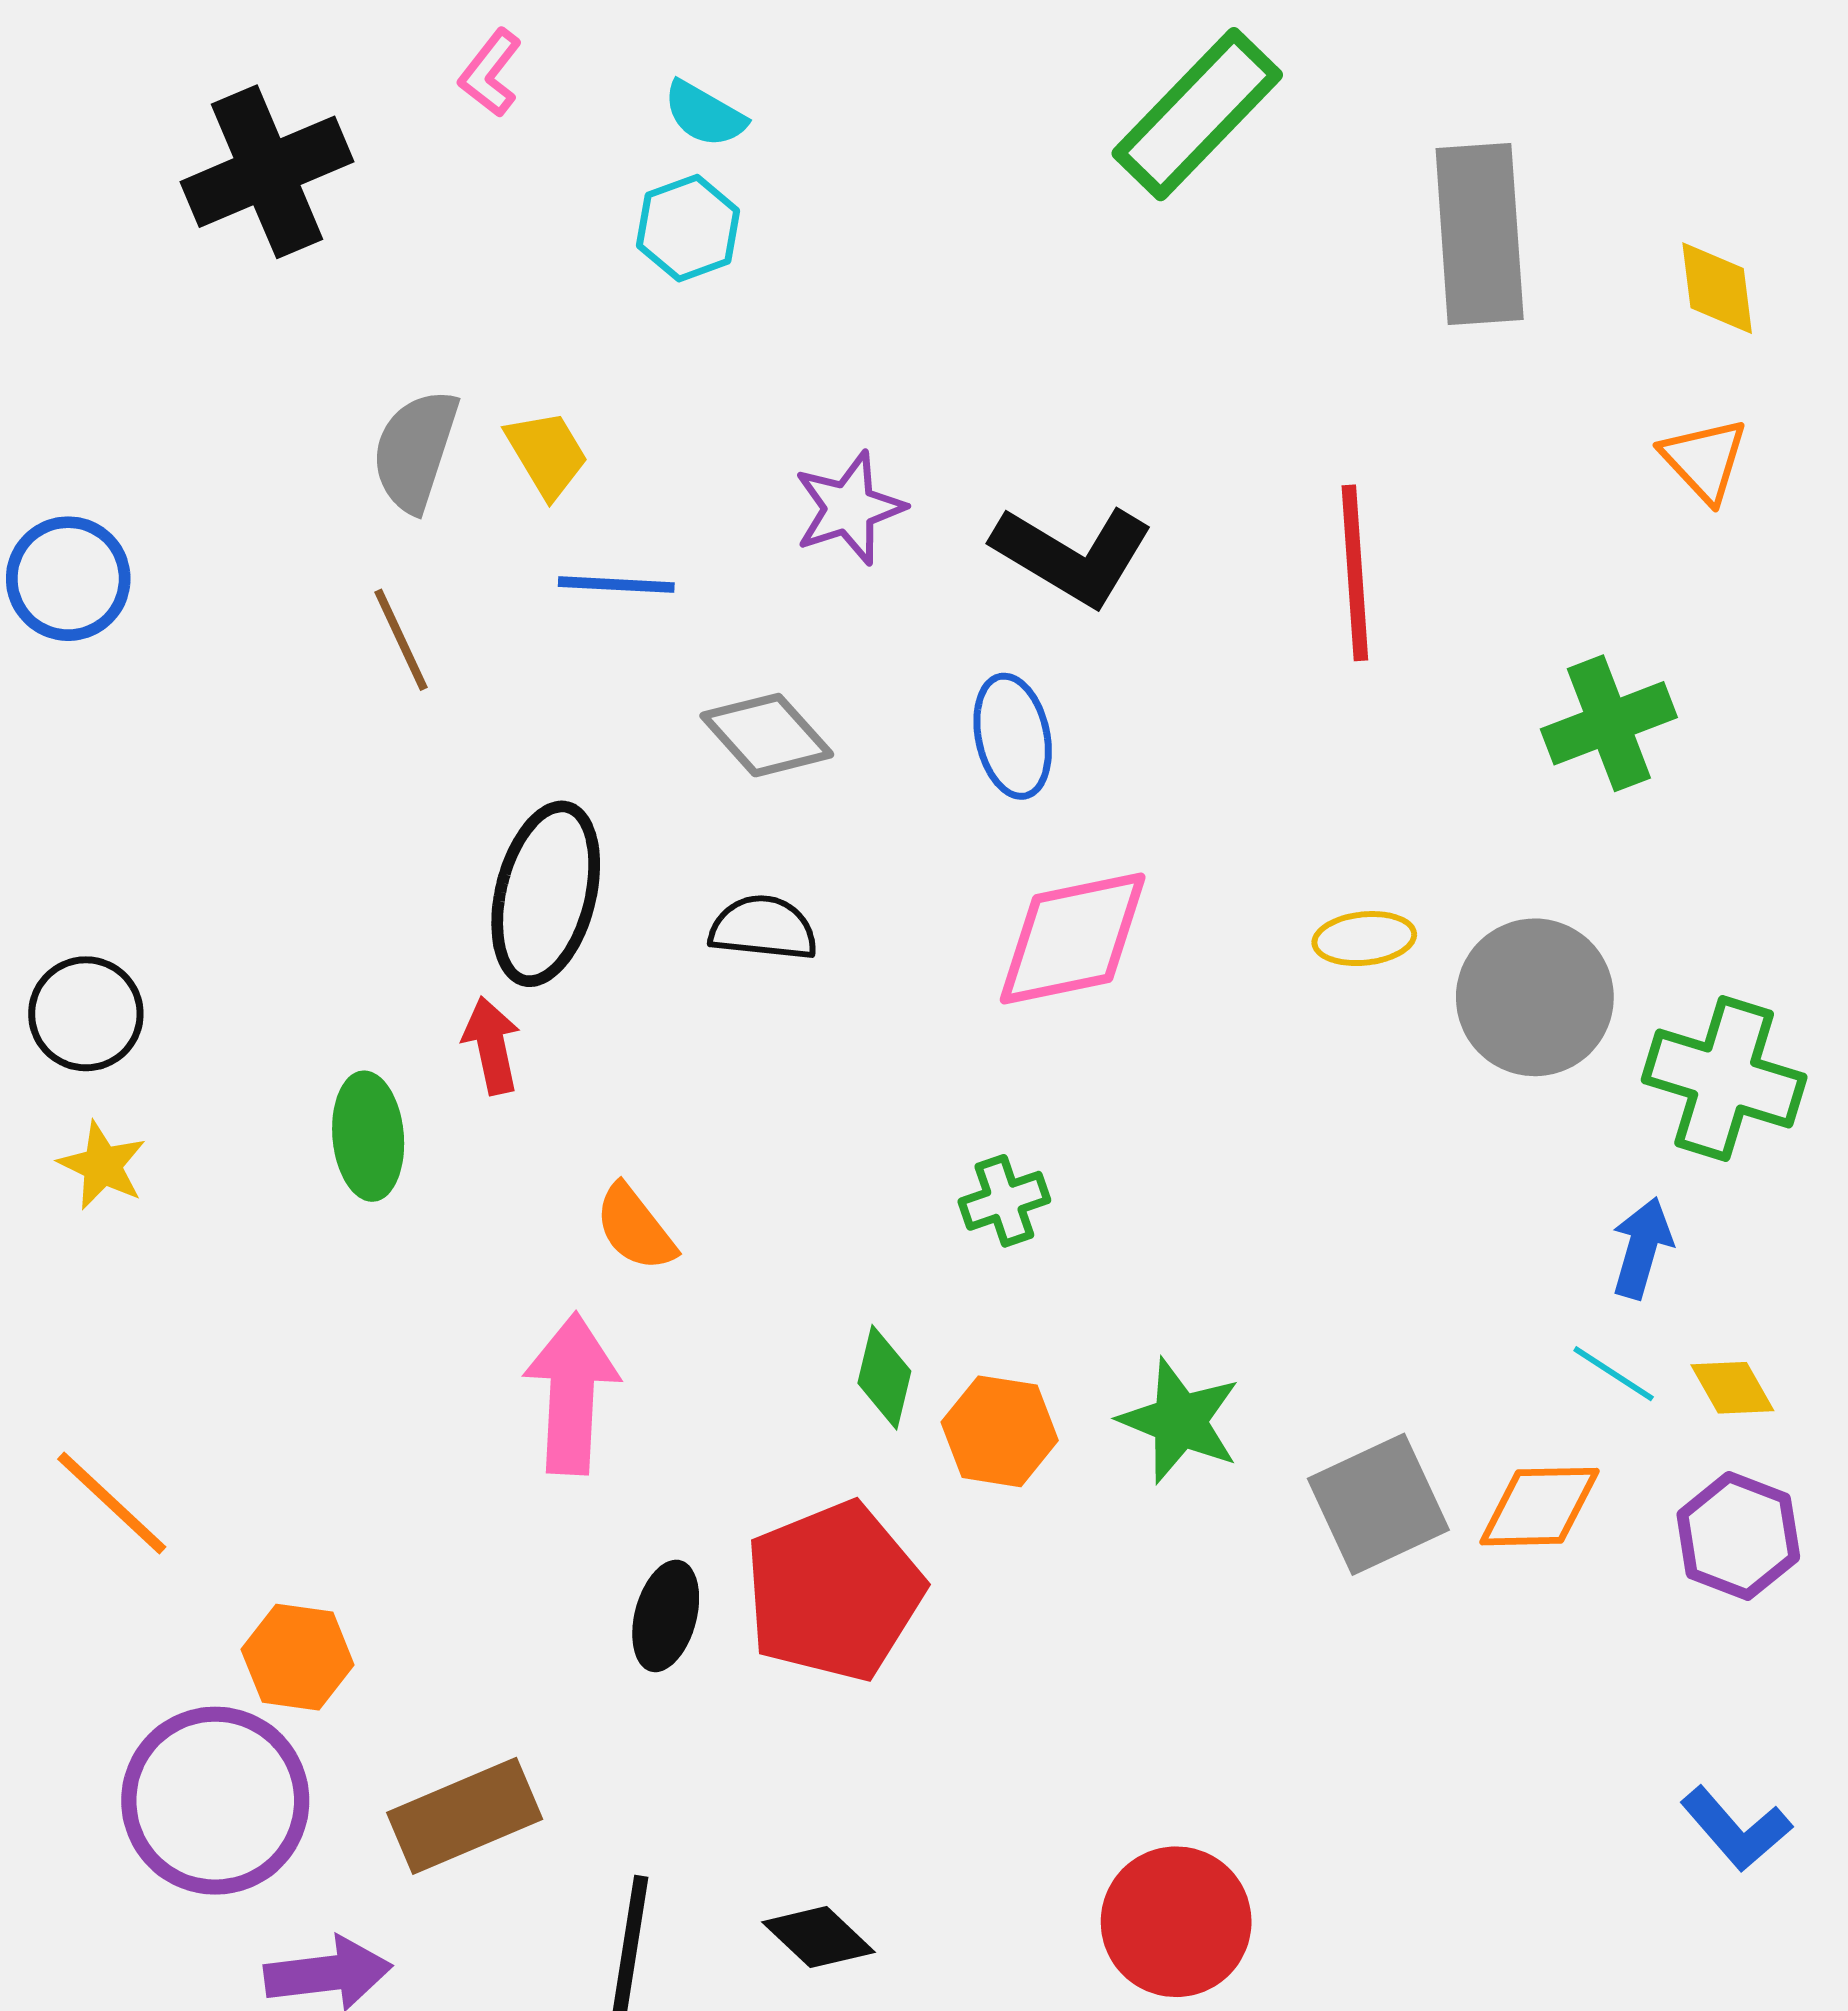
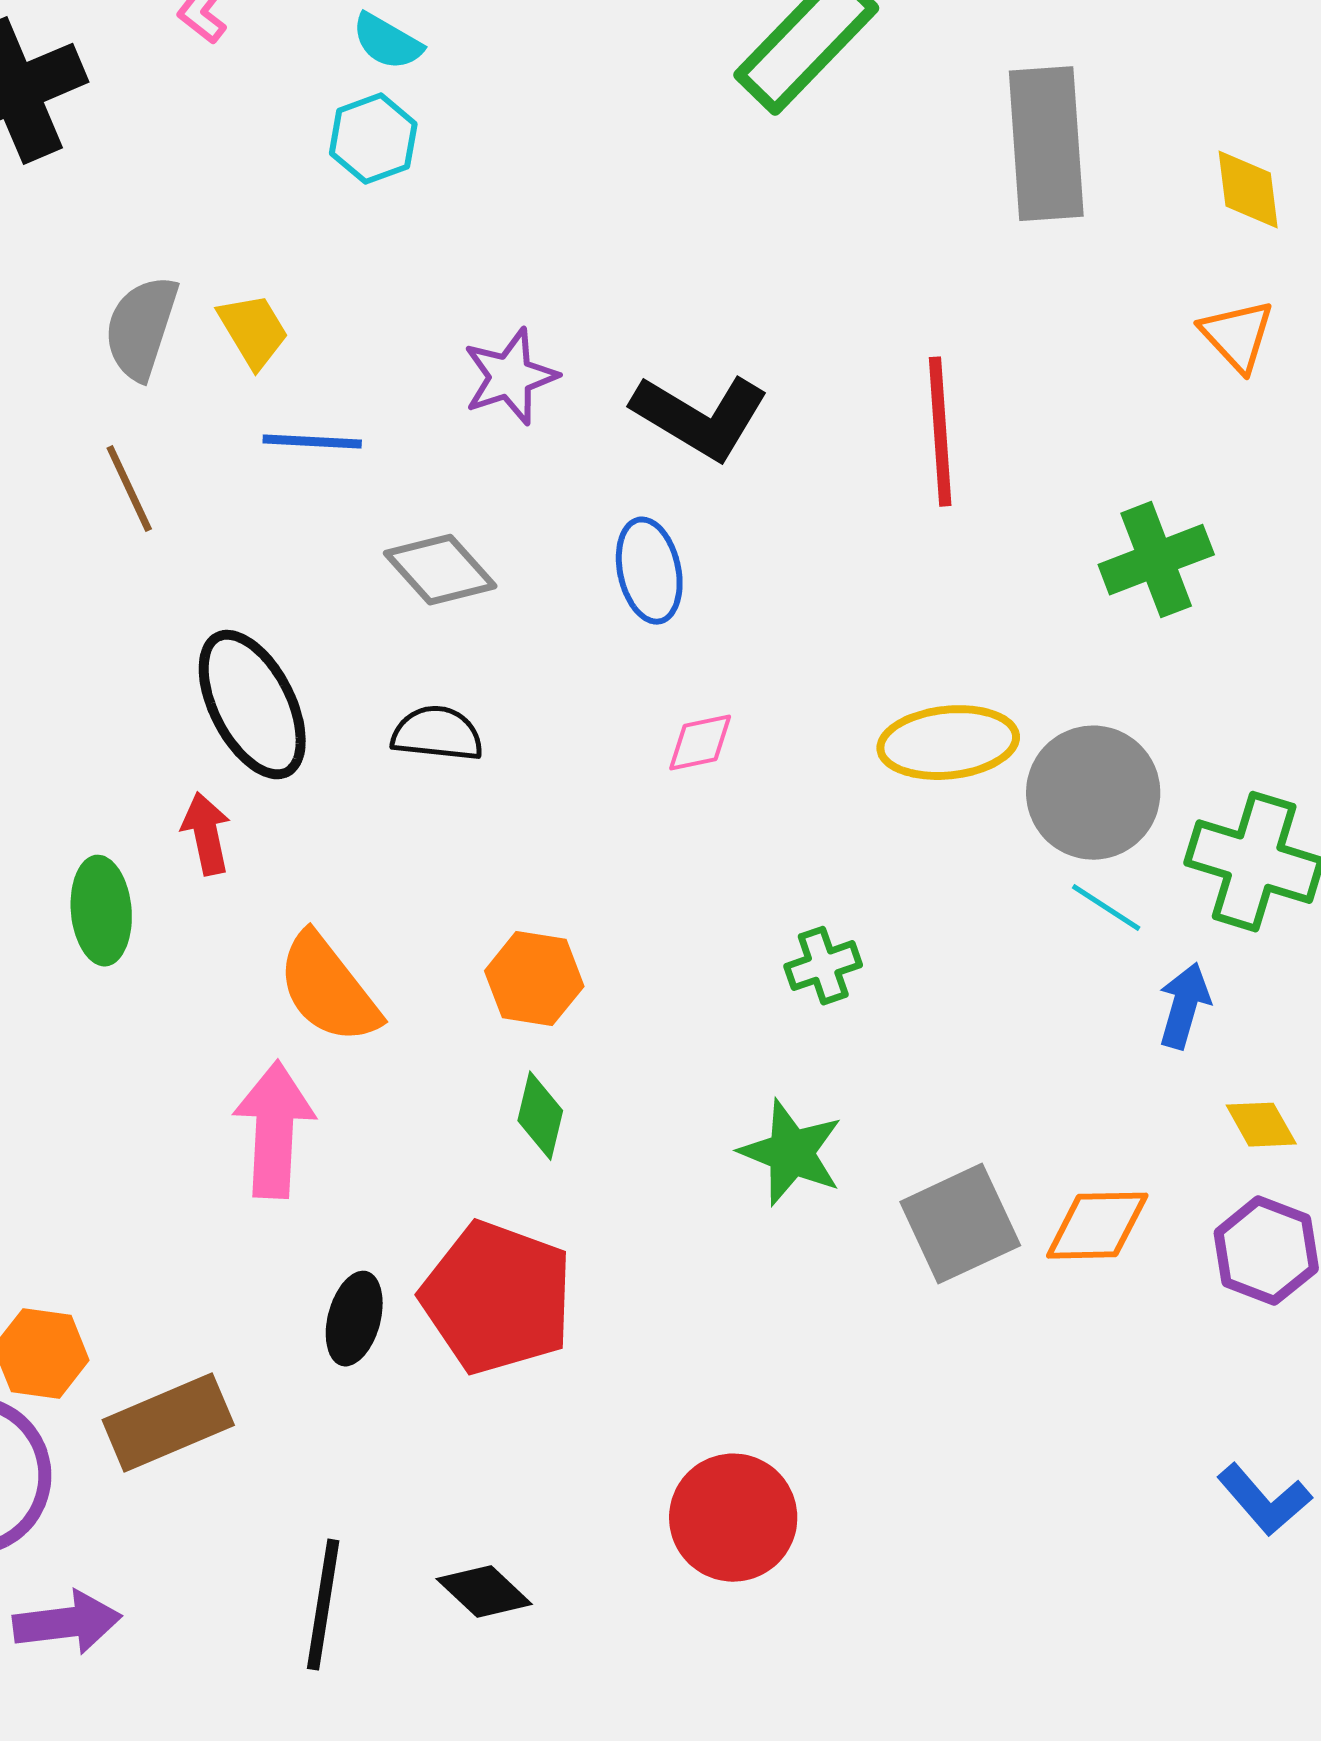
black ellipse: (546, 894) -> (252, 705), turned -41
pink diamond: (1073, 939) -> (700, 743), size x0.5
yellow ellipse: (1364, 939) -> (948, 743), size x1.6
green cross: (1004, 1201) -> (823, 966), moved
orange semicircle: (635, 1228) -> (328, 989), size x1.5
cyan line: (1614, 1374) -> (1106, 908), moved
orange hexagon: (1000, 1431) -> (534, 979), moved
red pentagon: (834, 1591) -> (497, 1298), turned -30
brown rectangle: (465, 1816) -> (168, 1423), moved
red circle: (1176, 1922) -> (733, 1518), moved

